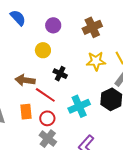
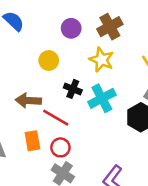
purple circle: (53, 25) -> (71, 28), moved
yellow star: (96, 61) -> (102, 60), moved, turned 30
cyan cross: (79, 106) -> (102, 98), moved

